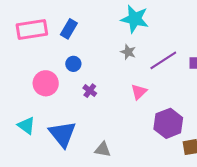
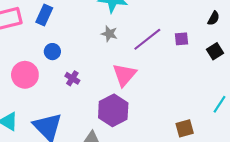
pink triangle: (139, 92) -> (124, 75), size x1.4
purple hexagon: (168, 123) -> (113, 110), moved

